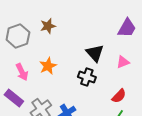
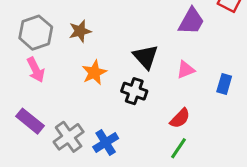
brown star: (48, 26) -> (80, 31), moved
orange star: (48, 66) -> (94, 73), moved
pink arrow: (22, 72) -> (36, 70), moved

